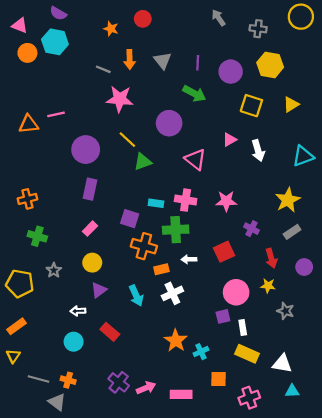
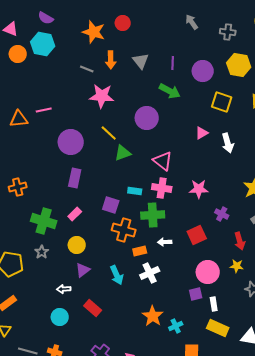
orange star: (111, 29) -> (94, 32), size x1.6
pink triangle: (195, 159) -> (163, 161), moved
green cross: (37, 236) -> (44, 221), moved, size x1.4

